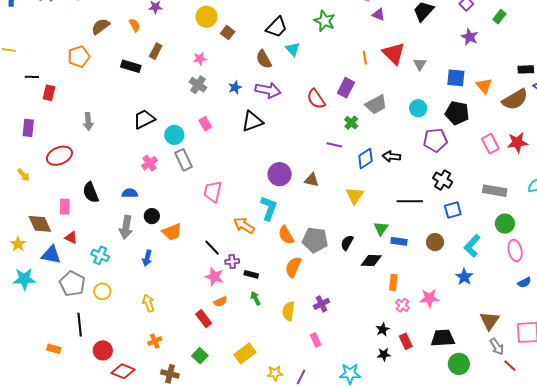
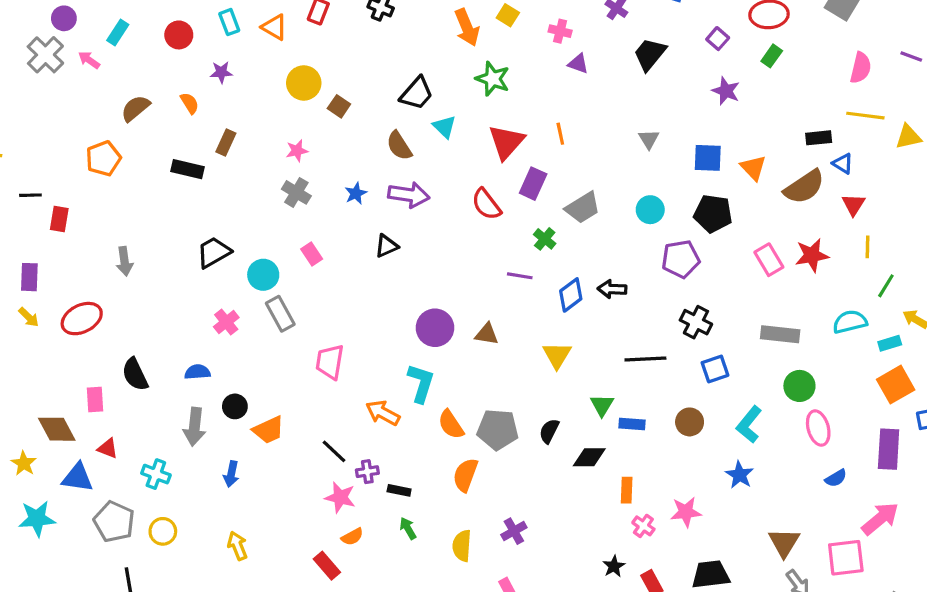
red triangle: (394, 53) -> (506, 142), moved, turned 30
black triangle: (252, 121) -> (386, 246), size x0.7
yellow arrow: (24, 175) -> (29, 317), moved

